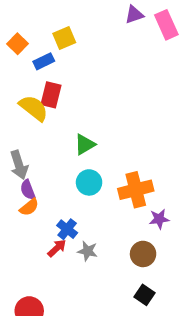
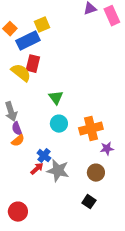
blue rectangle: (44, 61) -> (28, 41), size x1.6
green triangle: (85, 144) -> (56, 98), turned -35
gray star: (88, 251) -> (58, 171), size x1.6
black square: (145, 295) -> (89, 202), moved

